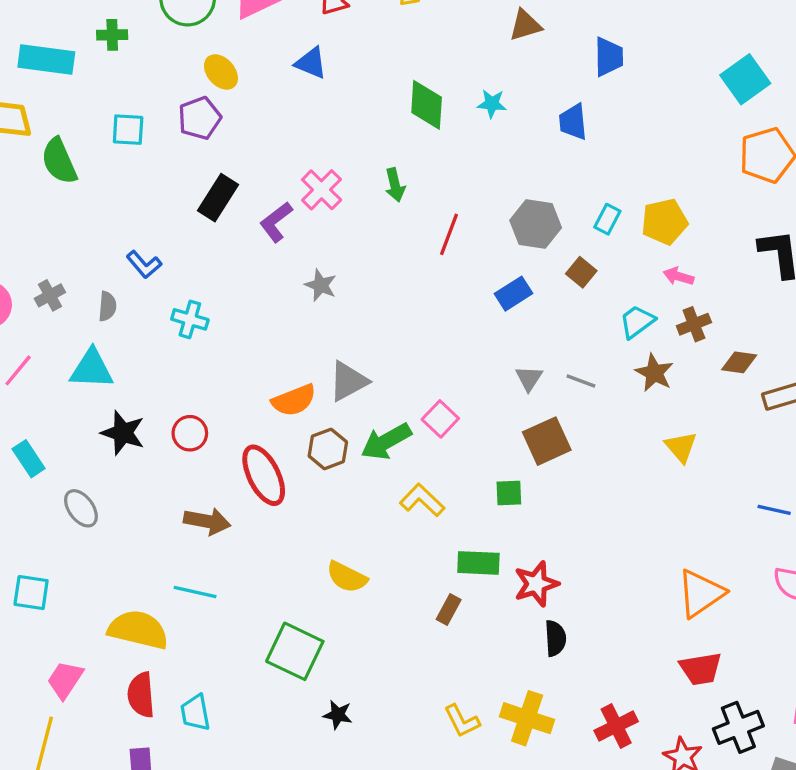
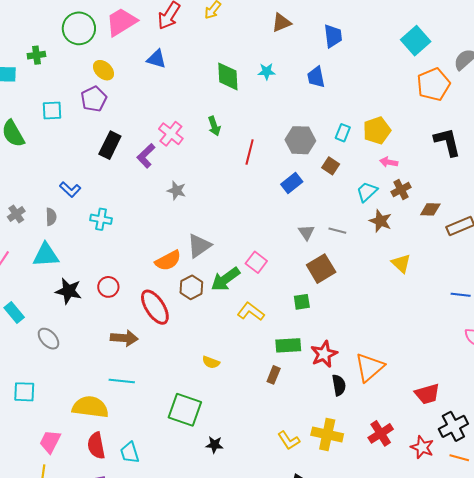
yellow semicircle: (347, 577) -> (211, 362), size x0.7
orange triangle: (701, 593) -> (370, 367), moved

